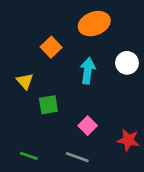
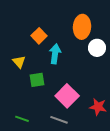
orange ellipse: (94, 24) -> (82, 27), moved, turned -65
cyan arrow: (88, 71) -> (55, 54), moved
pink square: (88, 126) -> (67, 96), size x1.6

